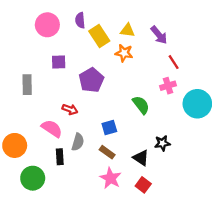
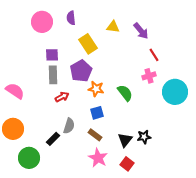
yellow rectangle: (99, 36) -> (88, 44), moved
orange star: (124, 53) -> (96, 89), moved
gray rectangle: (27, 85) -> (53, 75), moved
red arrow: (70, 109) -> (62, 97), turned -48
pink semicircle: (52, 129) -> (15, 91), moved
black star: (162, 143) -> (144, 137), moved
black rectangle: (60, 157) -> (53, 139), turned 48
black triangle: (141, 158) -> (125, 140), turned 35

